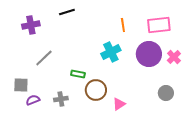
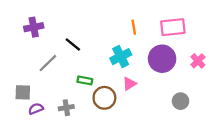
black line: (67, 12) -> (73, 45), moved, turned 56
pink cross: (174, 57) -> (198, 61), moved
pink triangle: (119, 104) -> (129, 84), moved

